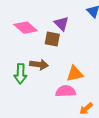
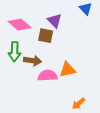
green arrow: (20, 74) -> (15, 52), moved
pink semicircle: (66, 91) -> (48, 76), moved

